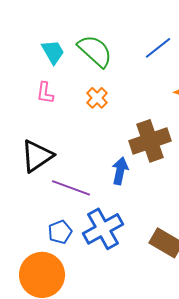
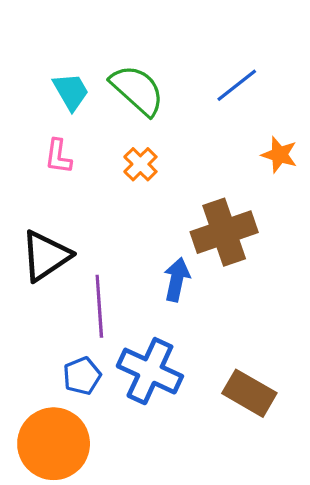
purple line: (71, 188) -> (99, 306), turned 66
blue cross: (103, 229) -> (150, 371), turned -36

